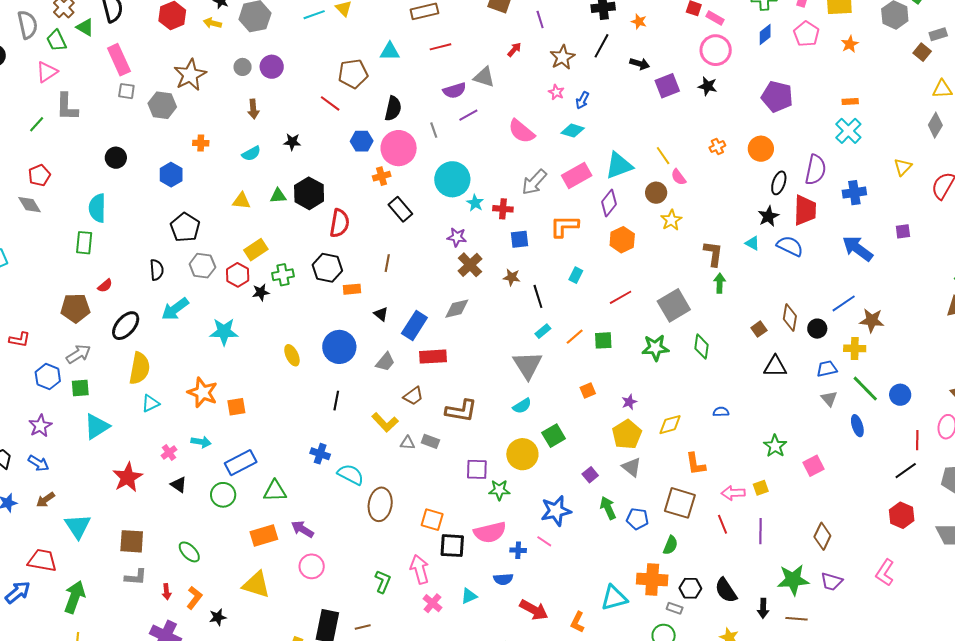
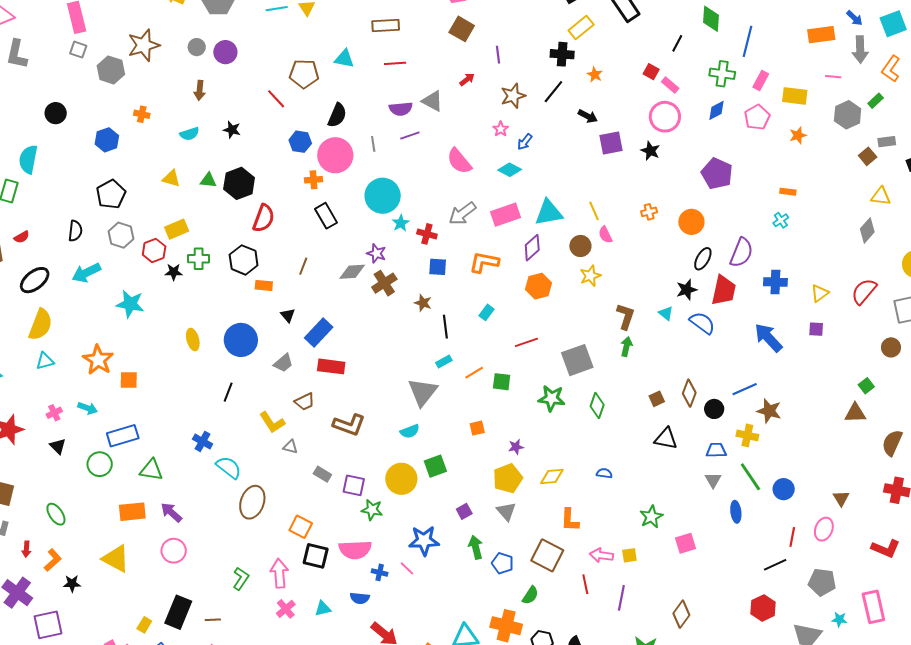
cyan cross: (848, 131) -> (781, 220), size x0.6
yellow triangle: (903, 167) -> (820, 293), moved
gray diamond: (457, 309) -> (352, 272), moved
gray rectangle: (430, 441) -> (322, 474), moved

